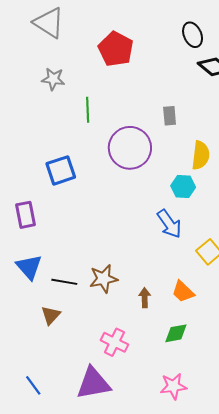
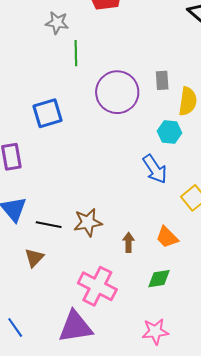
gray star: (53, 79) -> (57, 23), moved
gray rectangle: (170, 116) -> (162, 80), moved
pink cross: (114, 342) -> (97, 286), size x1.4

